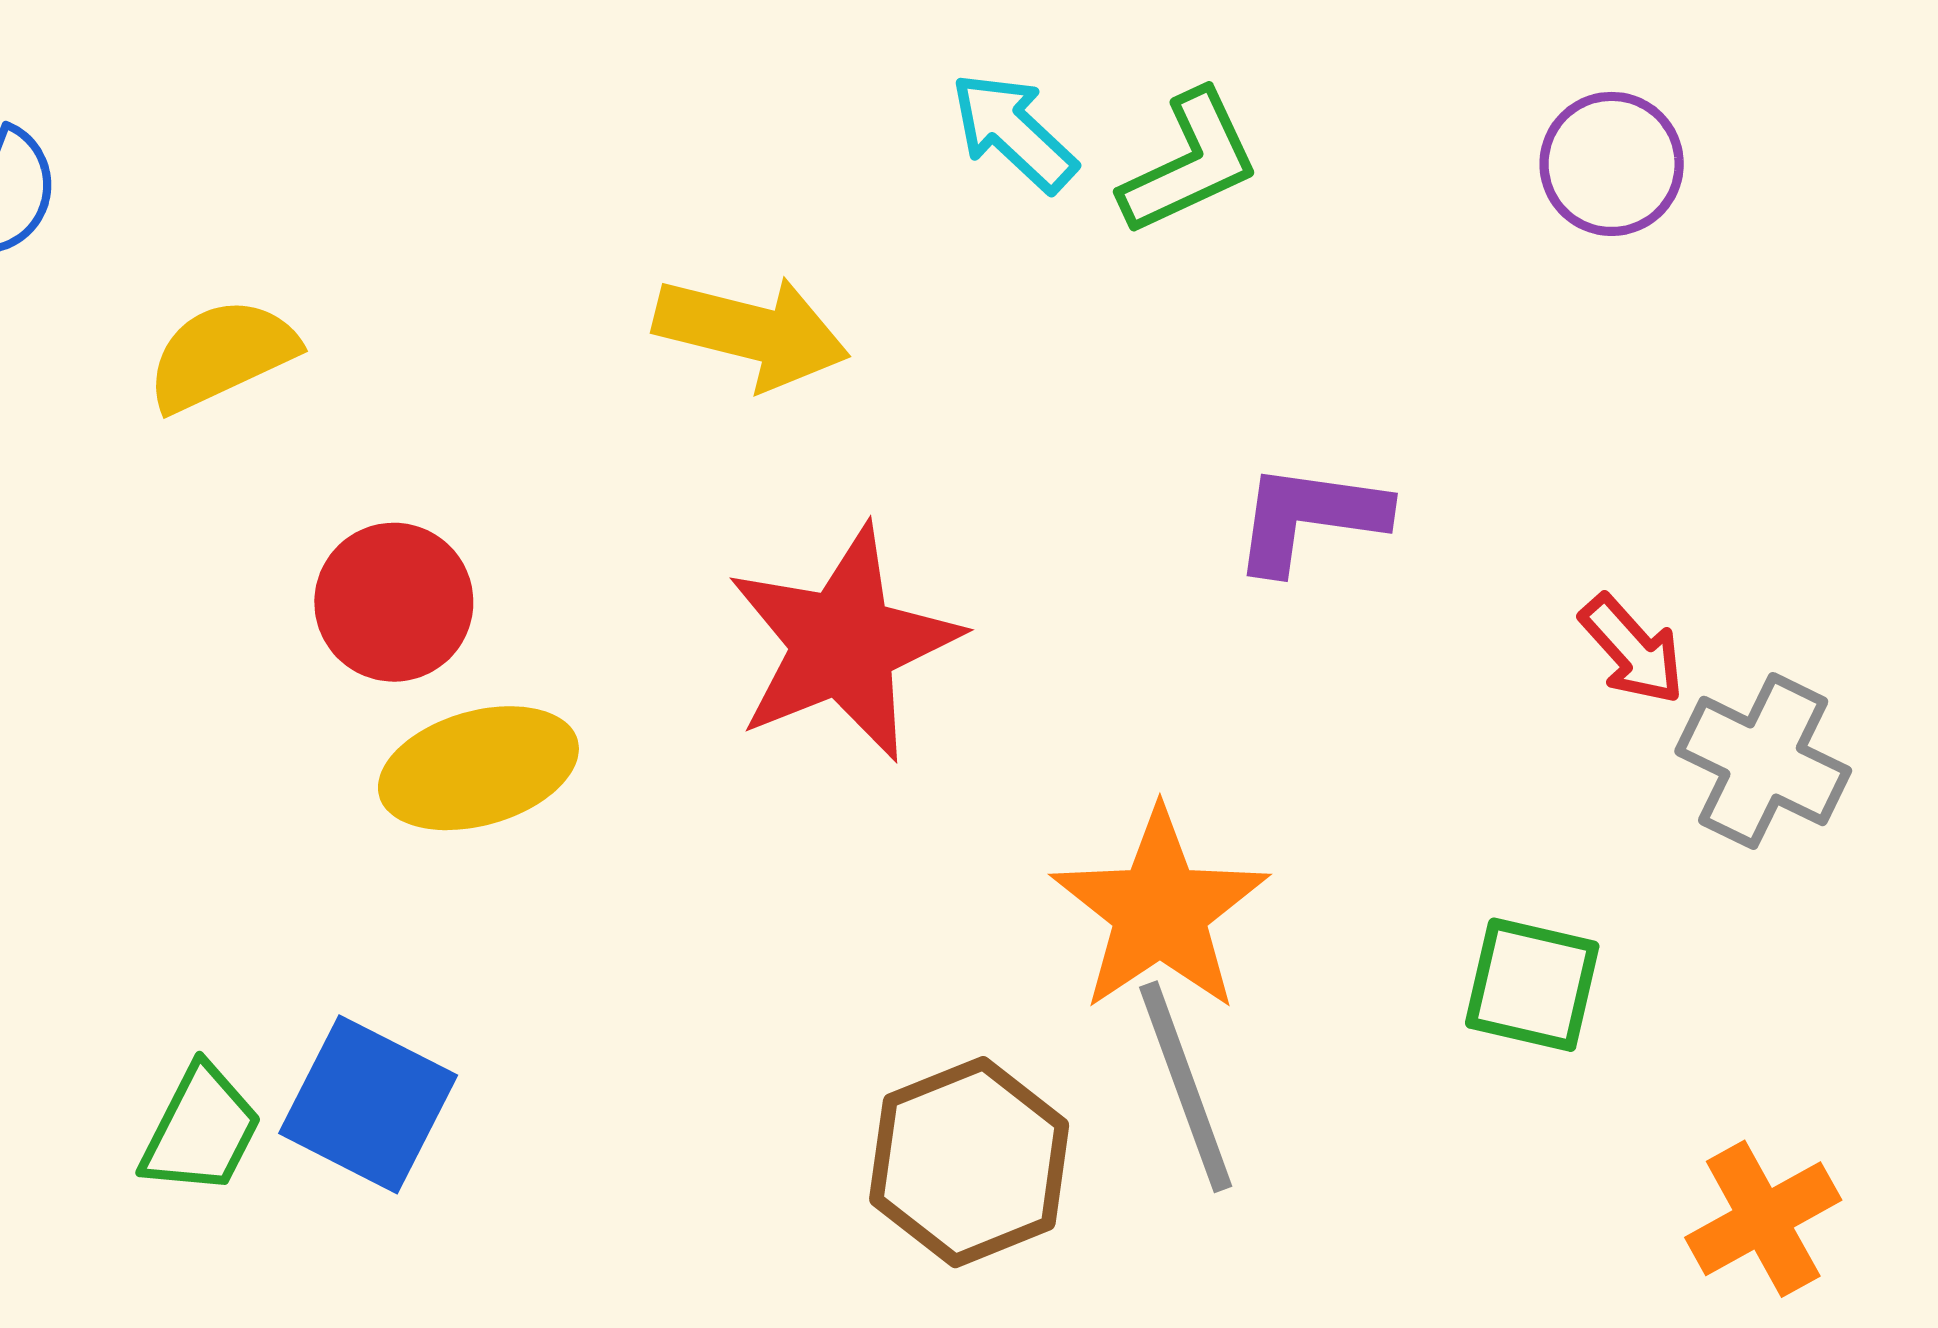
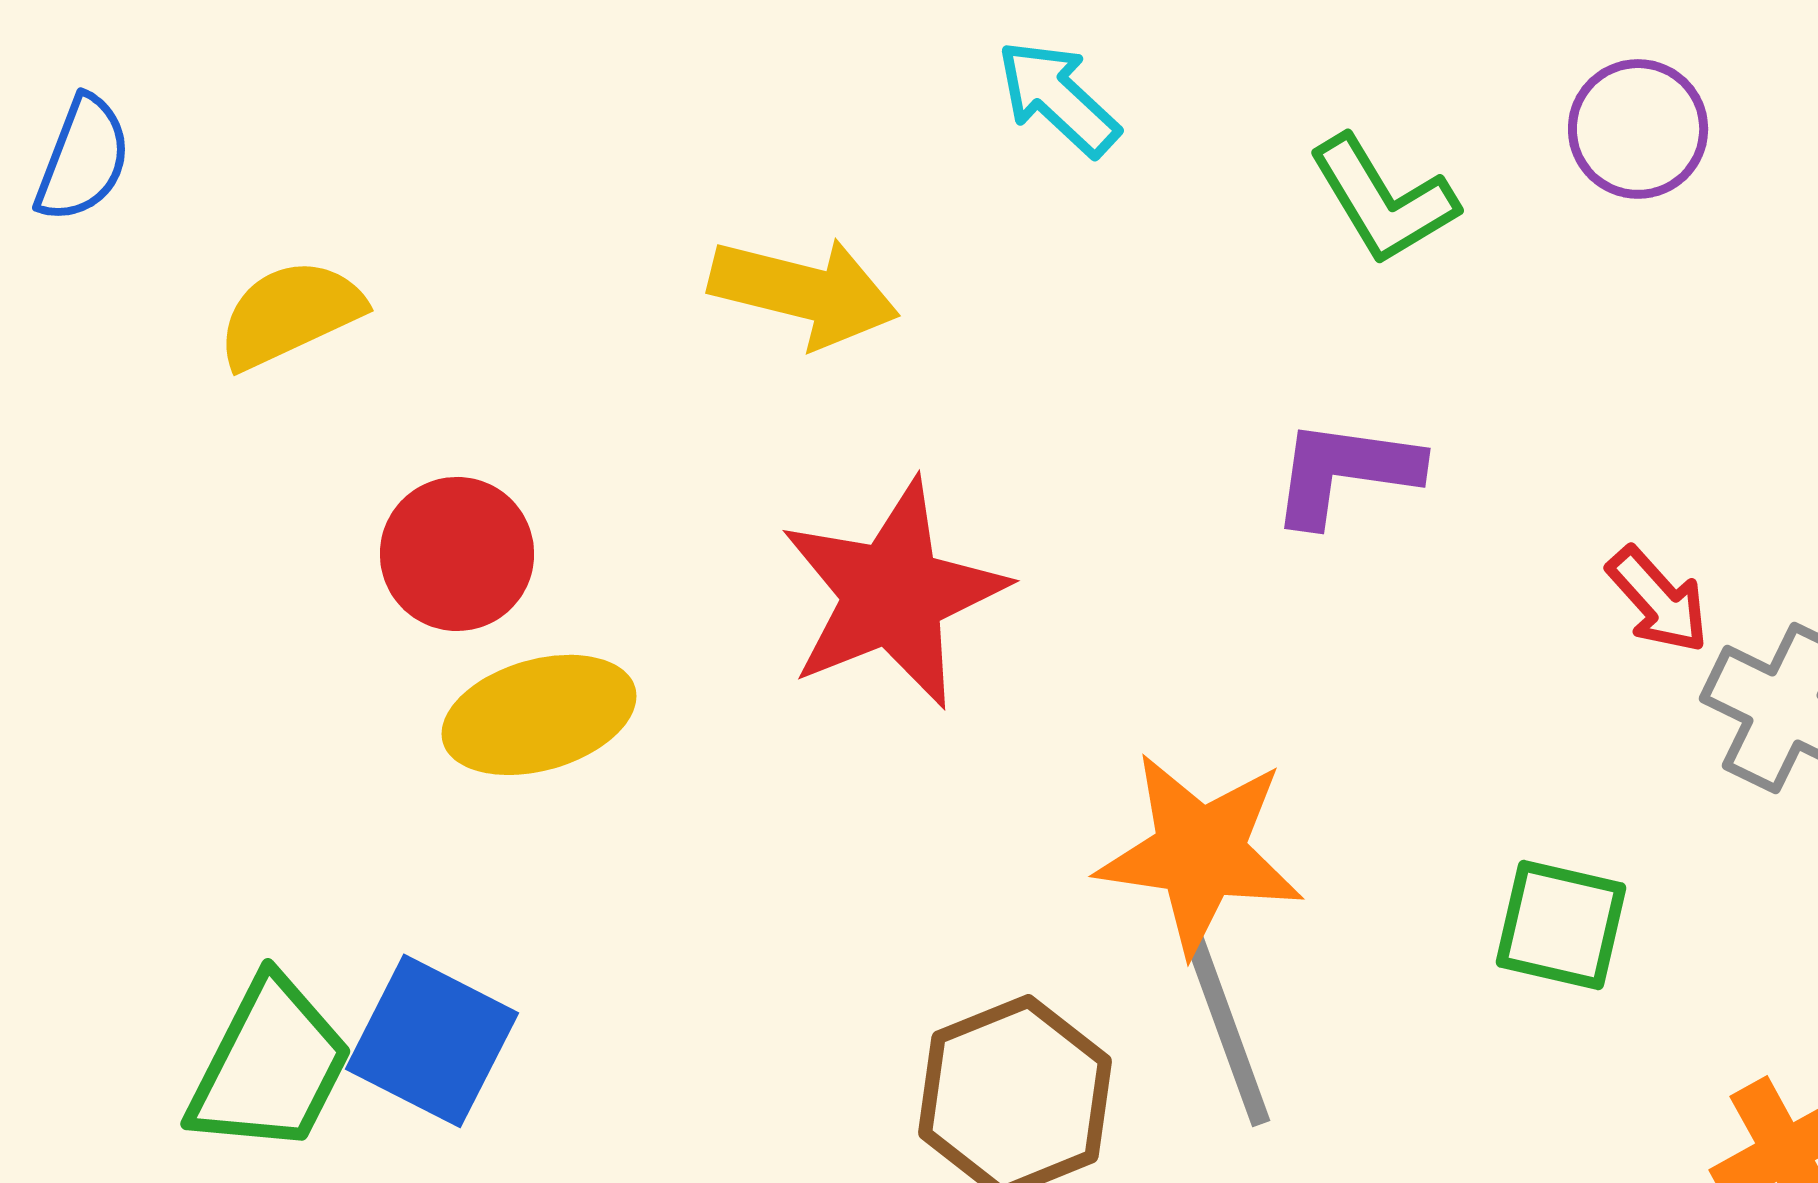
green L-shape: (1190, 163) -> (1383, 200), moved, turned 84
orange star: (1160, 910) -> (1200, 853), turned -30
green trapezoid: (201, 1130) -> (270, 1066), size x1.4

